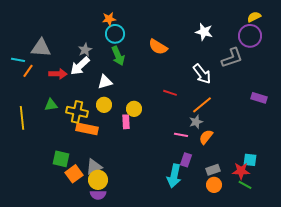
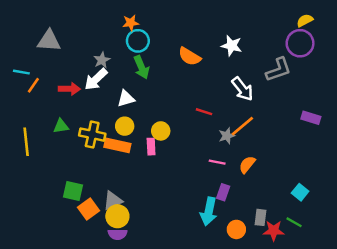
white star: (204, 32) -> (232, 46), moved
gray triangle: (41, 48) -> (49, 41), moved
gray star: (196, 122) -> (227, 136), moved
orange rectangle: (87, 129) -> (117, 145), moved
cyan square: (250, 160) -> (300, 192), turned 32
gray rectangle: (213, 170) -> (260, 217), moved, turned -64
red star: (241, 171) -> (274, 231), moved
orange circle: (214, 185) -> (236, 229), moved

